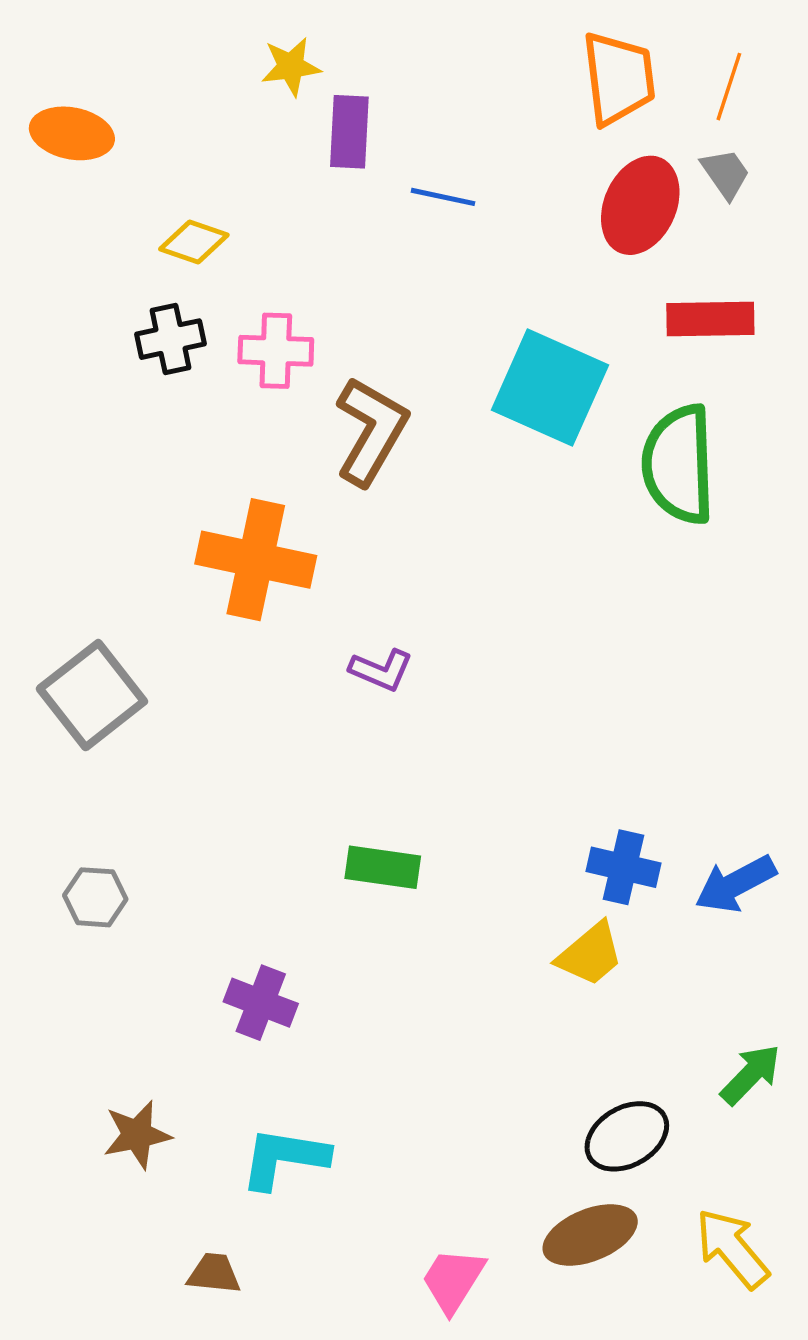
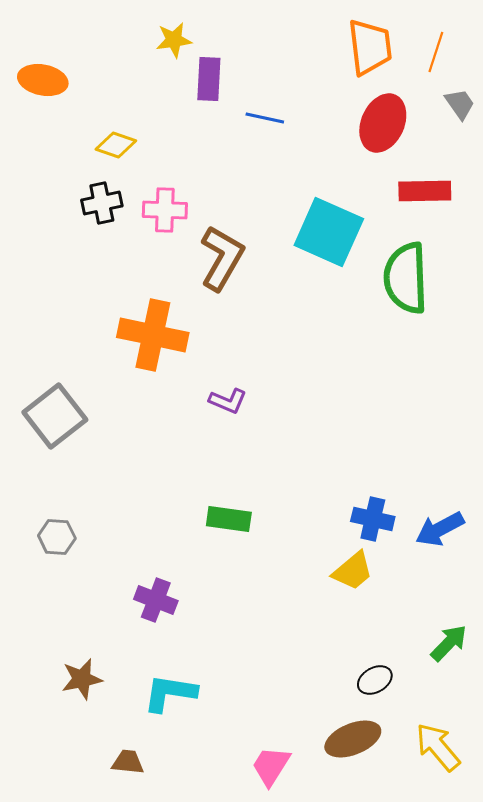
gray trapezoid: (725, 174) -> (460, 104), moved
black ellipse: (627, 1136) -> (375, 680), size x0.7

